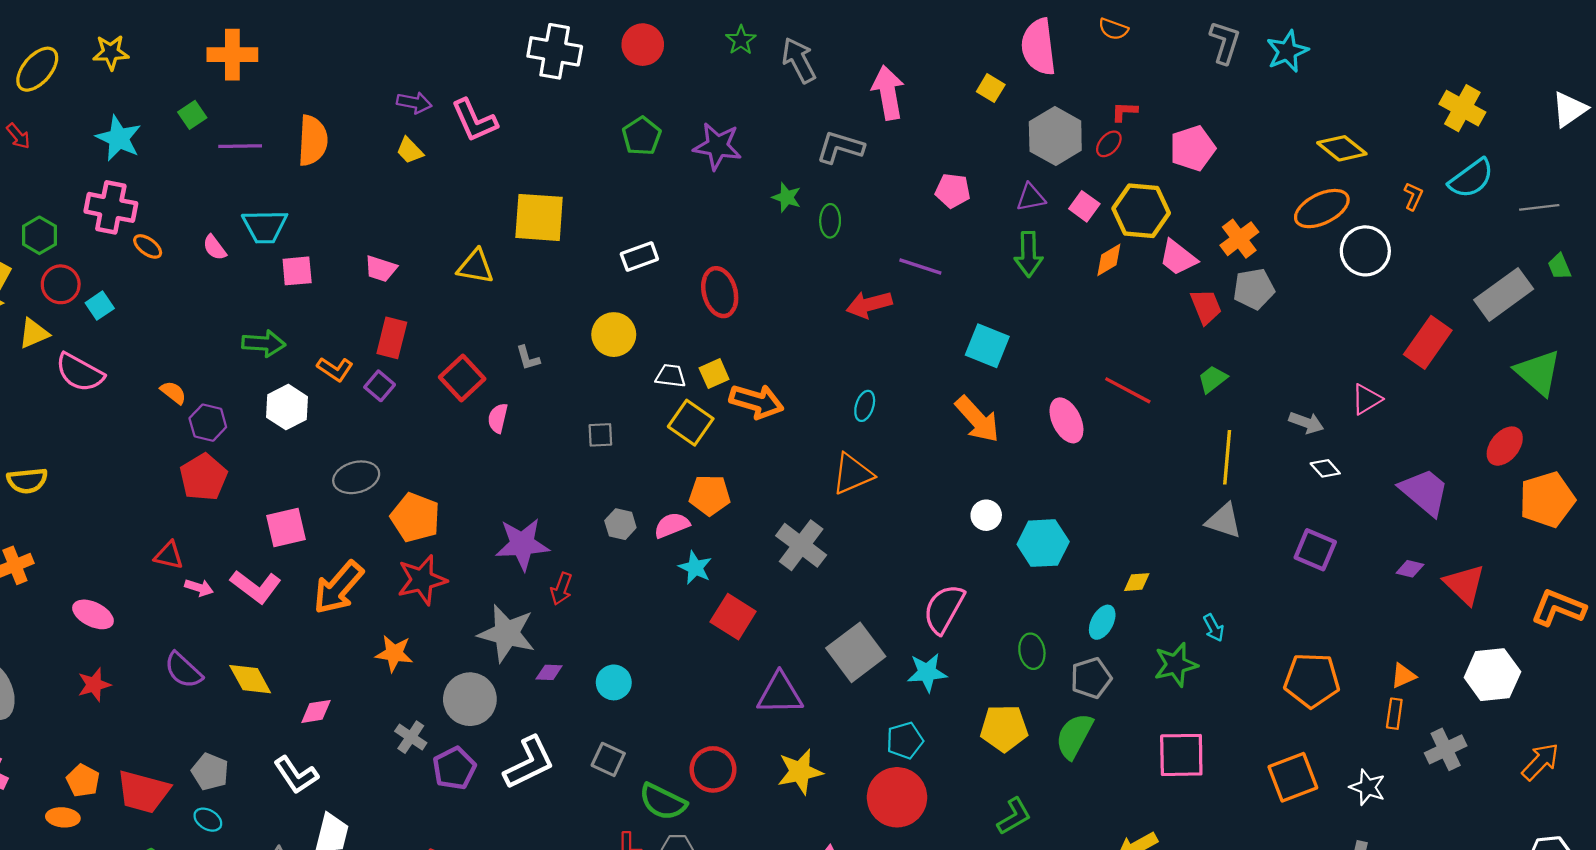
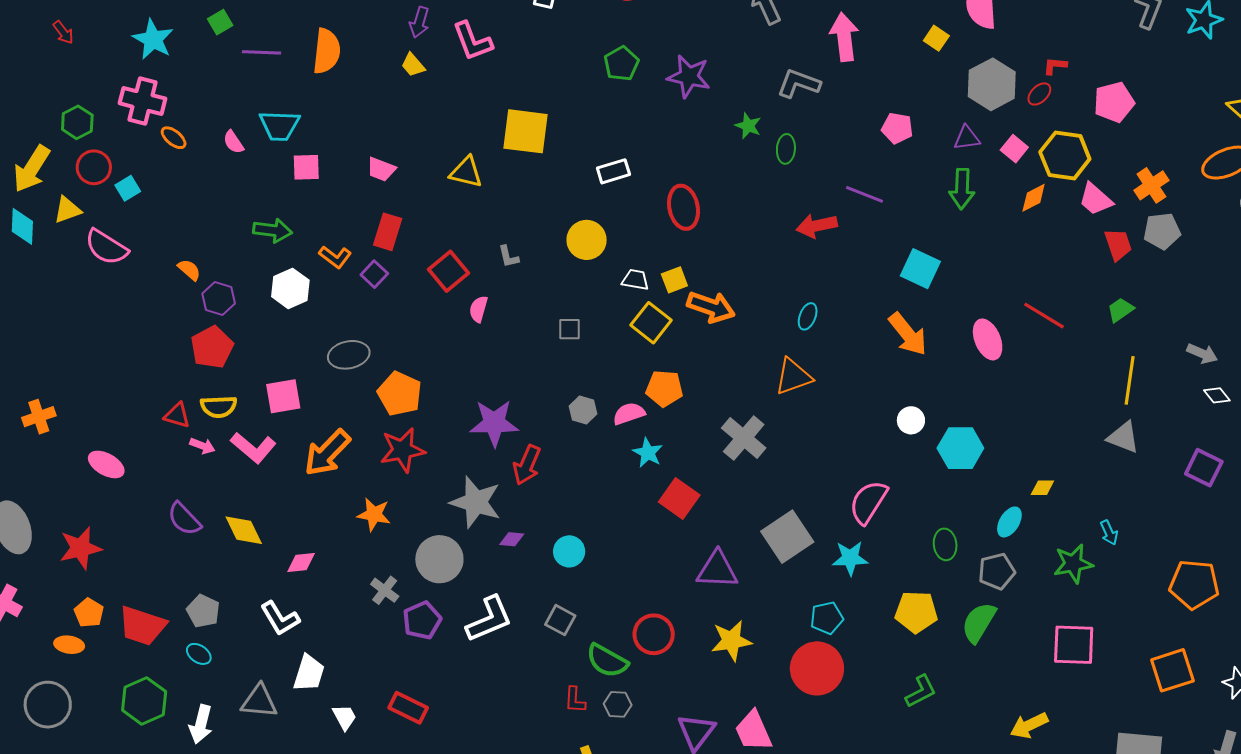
purple arrow: (414, 103) -> (419, 22), turned 92
yellow semicircle: (27, 481) -> (219, 407), moved
red arrow: (561, 589) -> (527, 465), size x1.4
red star: (94, 685) -> (81, 548), moved, size x1.4

